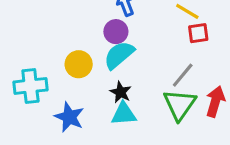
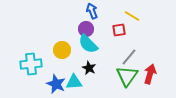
red square: (198, 33) -> (119, 30), moved
cyan semicircle: (119, 55) -> (88, 44), turned -95
cyan triangle: (124, 114) -> (74, 82), moved

